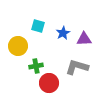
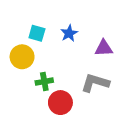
cyan square: (38, 26) -> (37, 33), moved
blue star: (63, 33) -> (69, 33), moved

